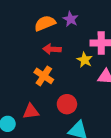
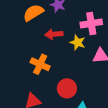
red arrow: (52, 49) -> (54, 34), moved

